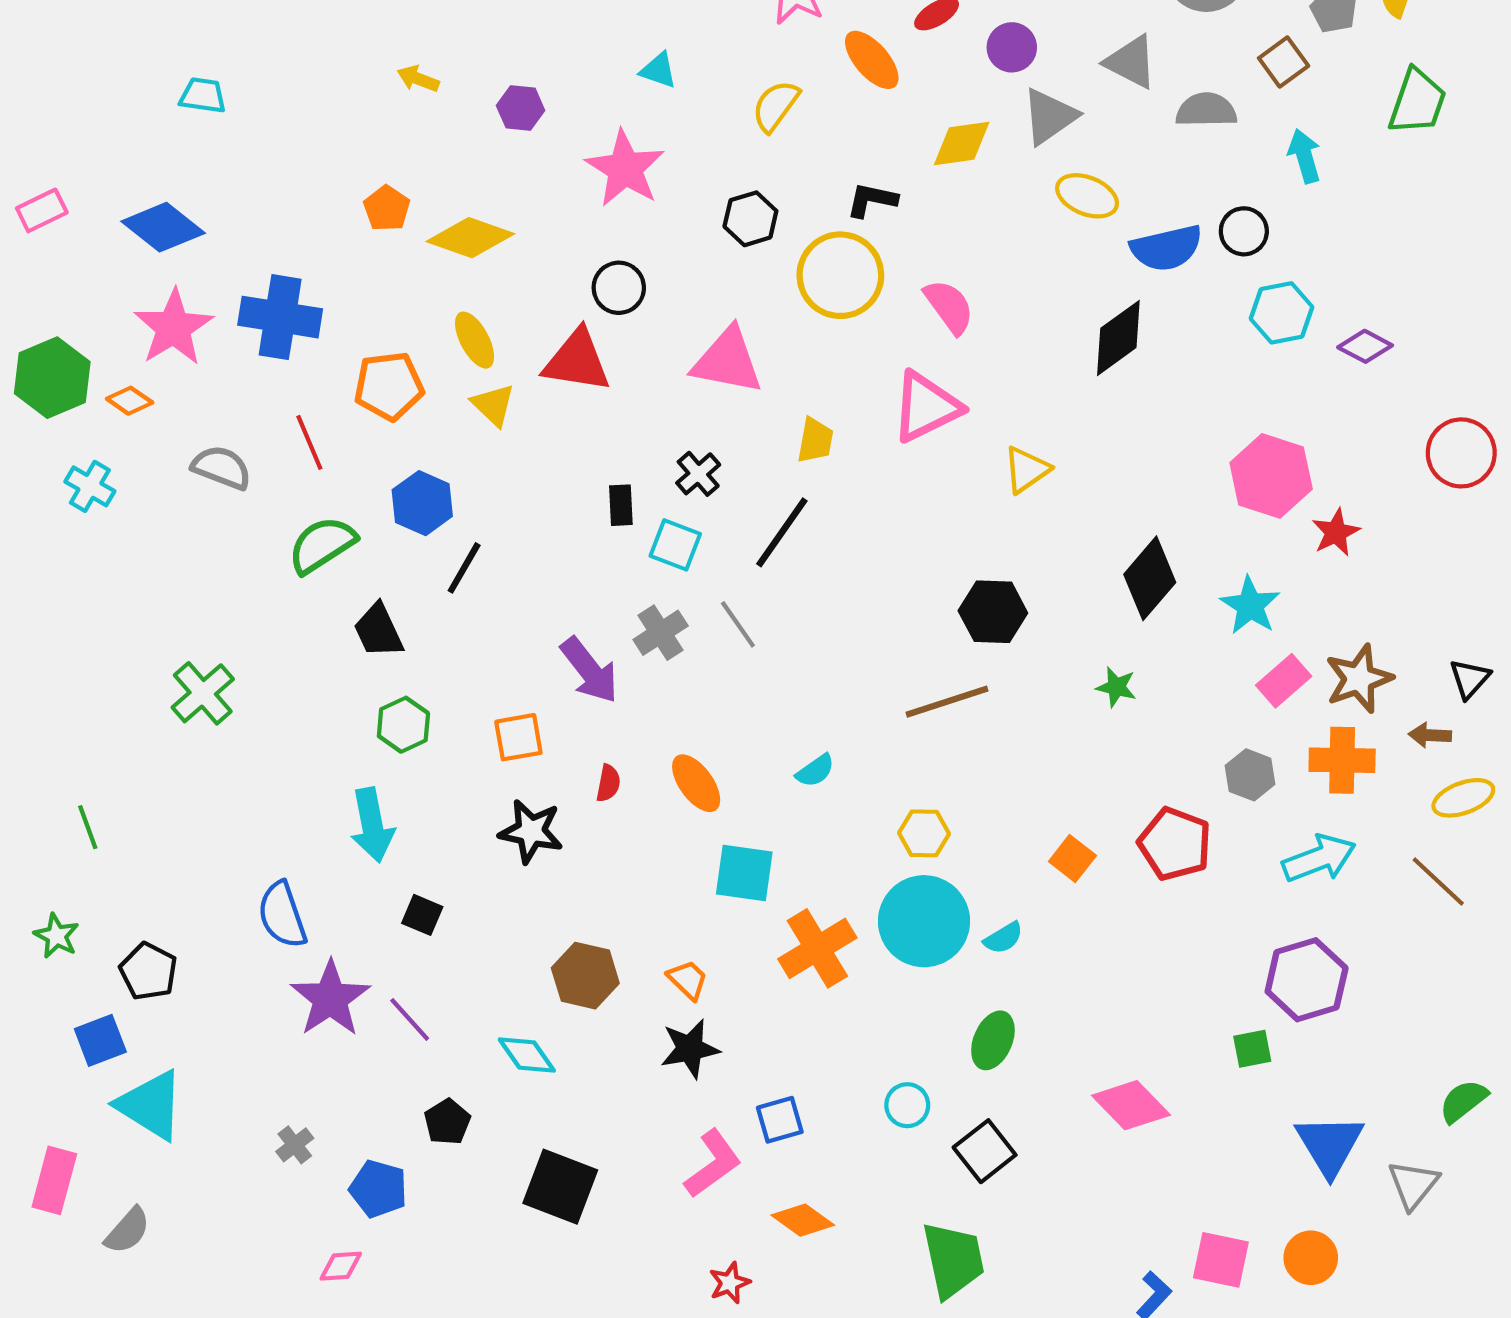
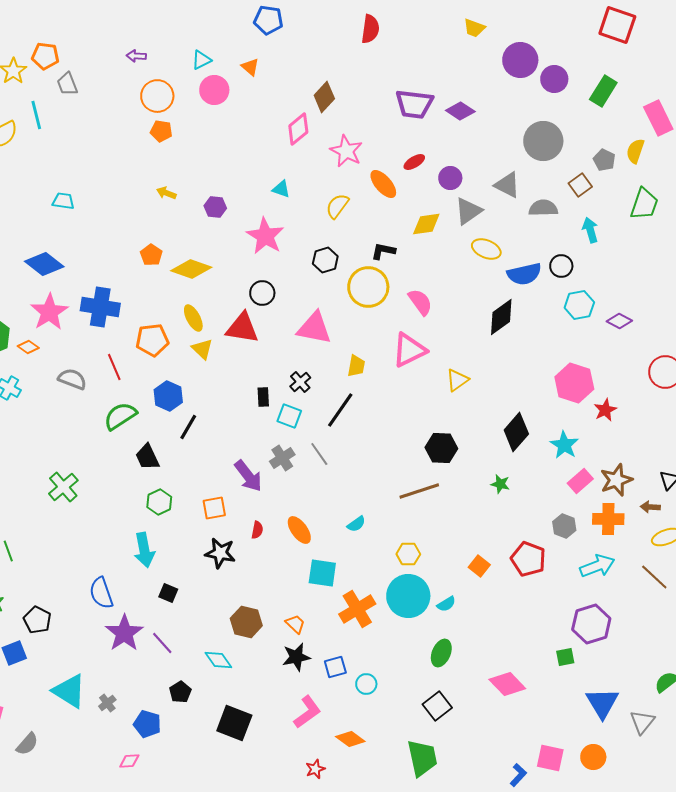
cyan triangle: (151, 1105) -> (69, 691), moved
cyan circle: (907, 1105) -> (366, 684), moved
blue square: (780, 1120) -> (335, 667), moved

